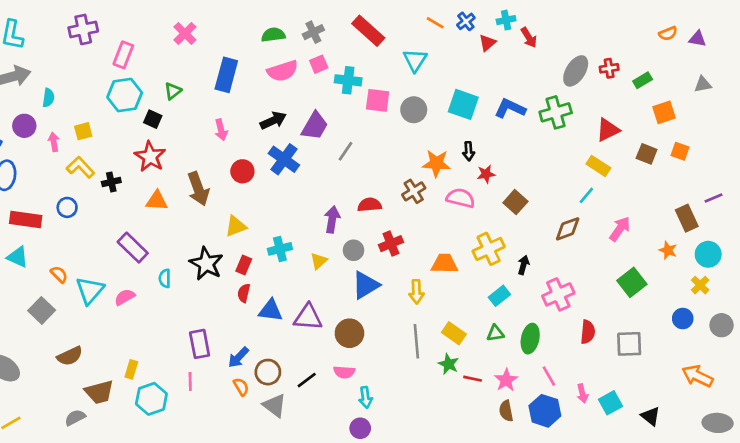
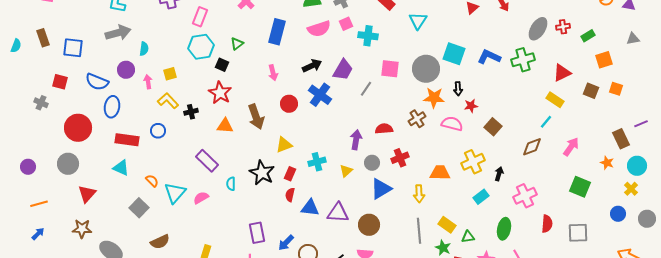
pink square: (378, 100) -> (390, 69), moved
gray circle: (414, 110) -> (426, 69), moved, size x1.4
green square: (632, 282) -> (580, 187), turned -30
green triangle: (495, 333) -> (468, 237), moved

